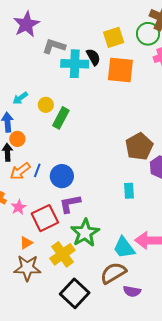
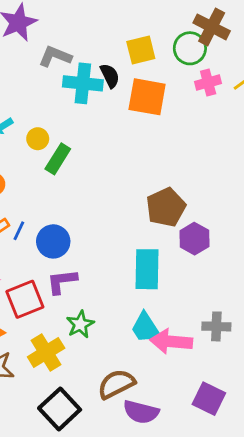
cyan rectangle: (129, 191) -> (147, 269), size x1.8
green star: (85, 233) -> (80, 324), size x0.7
cyan trapezoid: (124, 248) -> (146, 328), moved
purple semicircle: (132, 291) -> (141, 412), size x1.4

